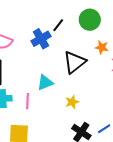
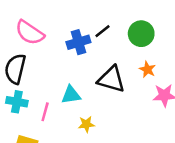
black triangle: (75, 62) -> (111, 79), turned 40
yellow star: (72, 102) -> (86, 124), moved

